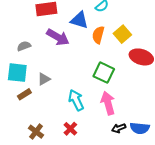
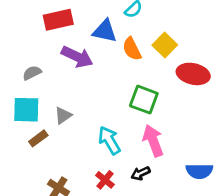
orange semicircle: (98, 35) -> (132, 49), turned -36
black arrow: (119, 128) -> (141, 173), moved

